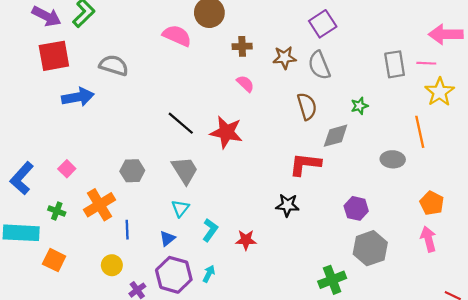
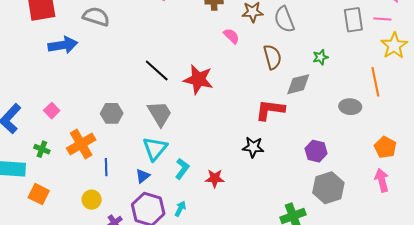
pink semicircle: (245, 84) -> (231, 36), moved
cyan triangle: (180, 208) -> (155, 148), size x1.5

